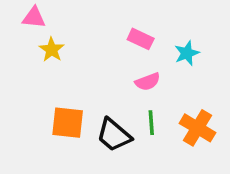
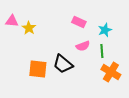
pink triangle: (34, 18) -> (12, 21), moved
green line: (151, 123) -> (102, 51), moved
black trapezoid: (114, 135) -> (63, 64), moved

